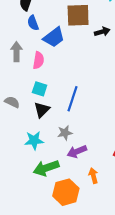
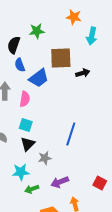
blue line: (73, 99) -> (71, 134), moved
gray star: (65, 133) -> (45, 158), moved
green arrow: (46, 168) -> (32, 189), moved, size x0.6

